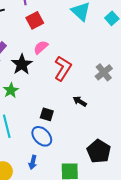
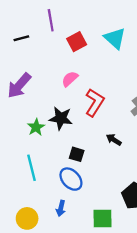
red square: (35, 20) -> (77, 42), moved
black star: (22, 64) -> (61, 118), moved, turned -30

